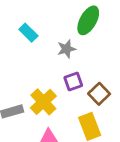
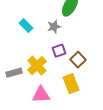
cyan rectangle: (28, 33) -> (26, 26), moved

